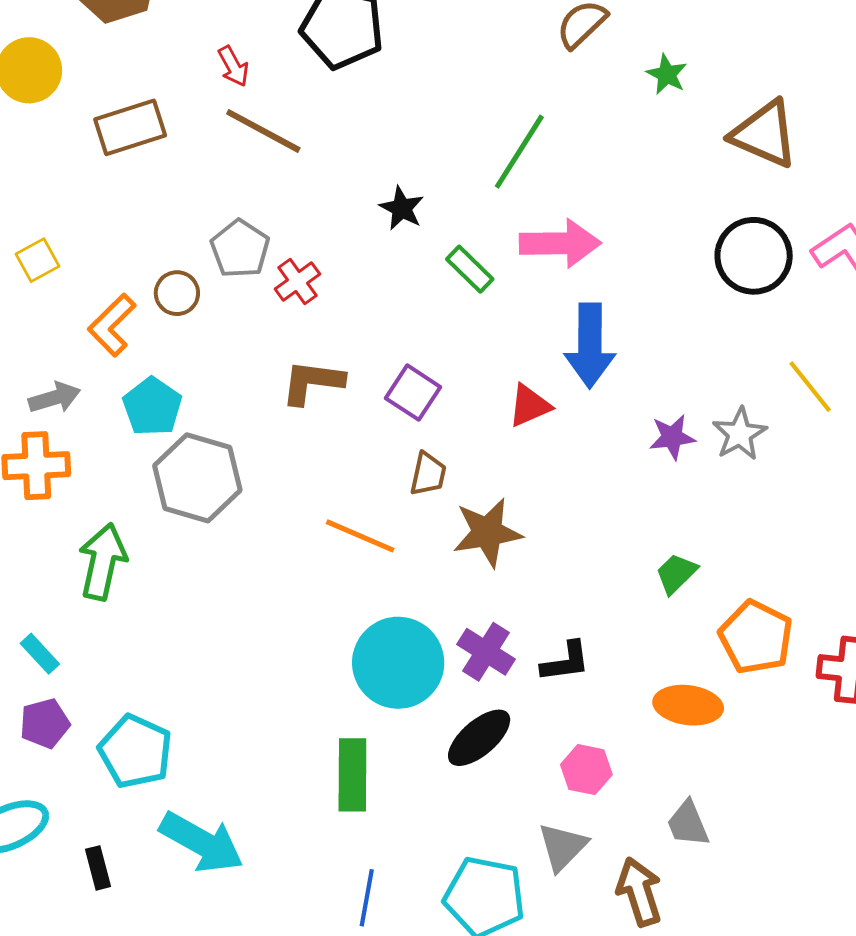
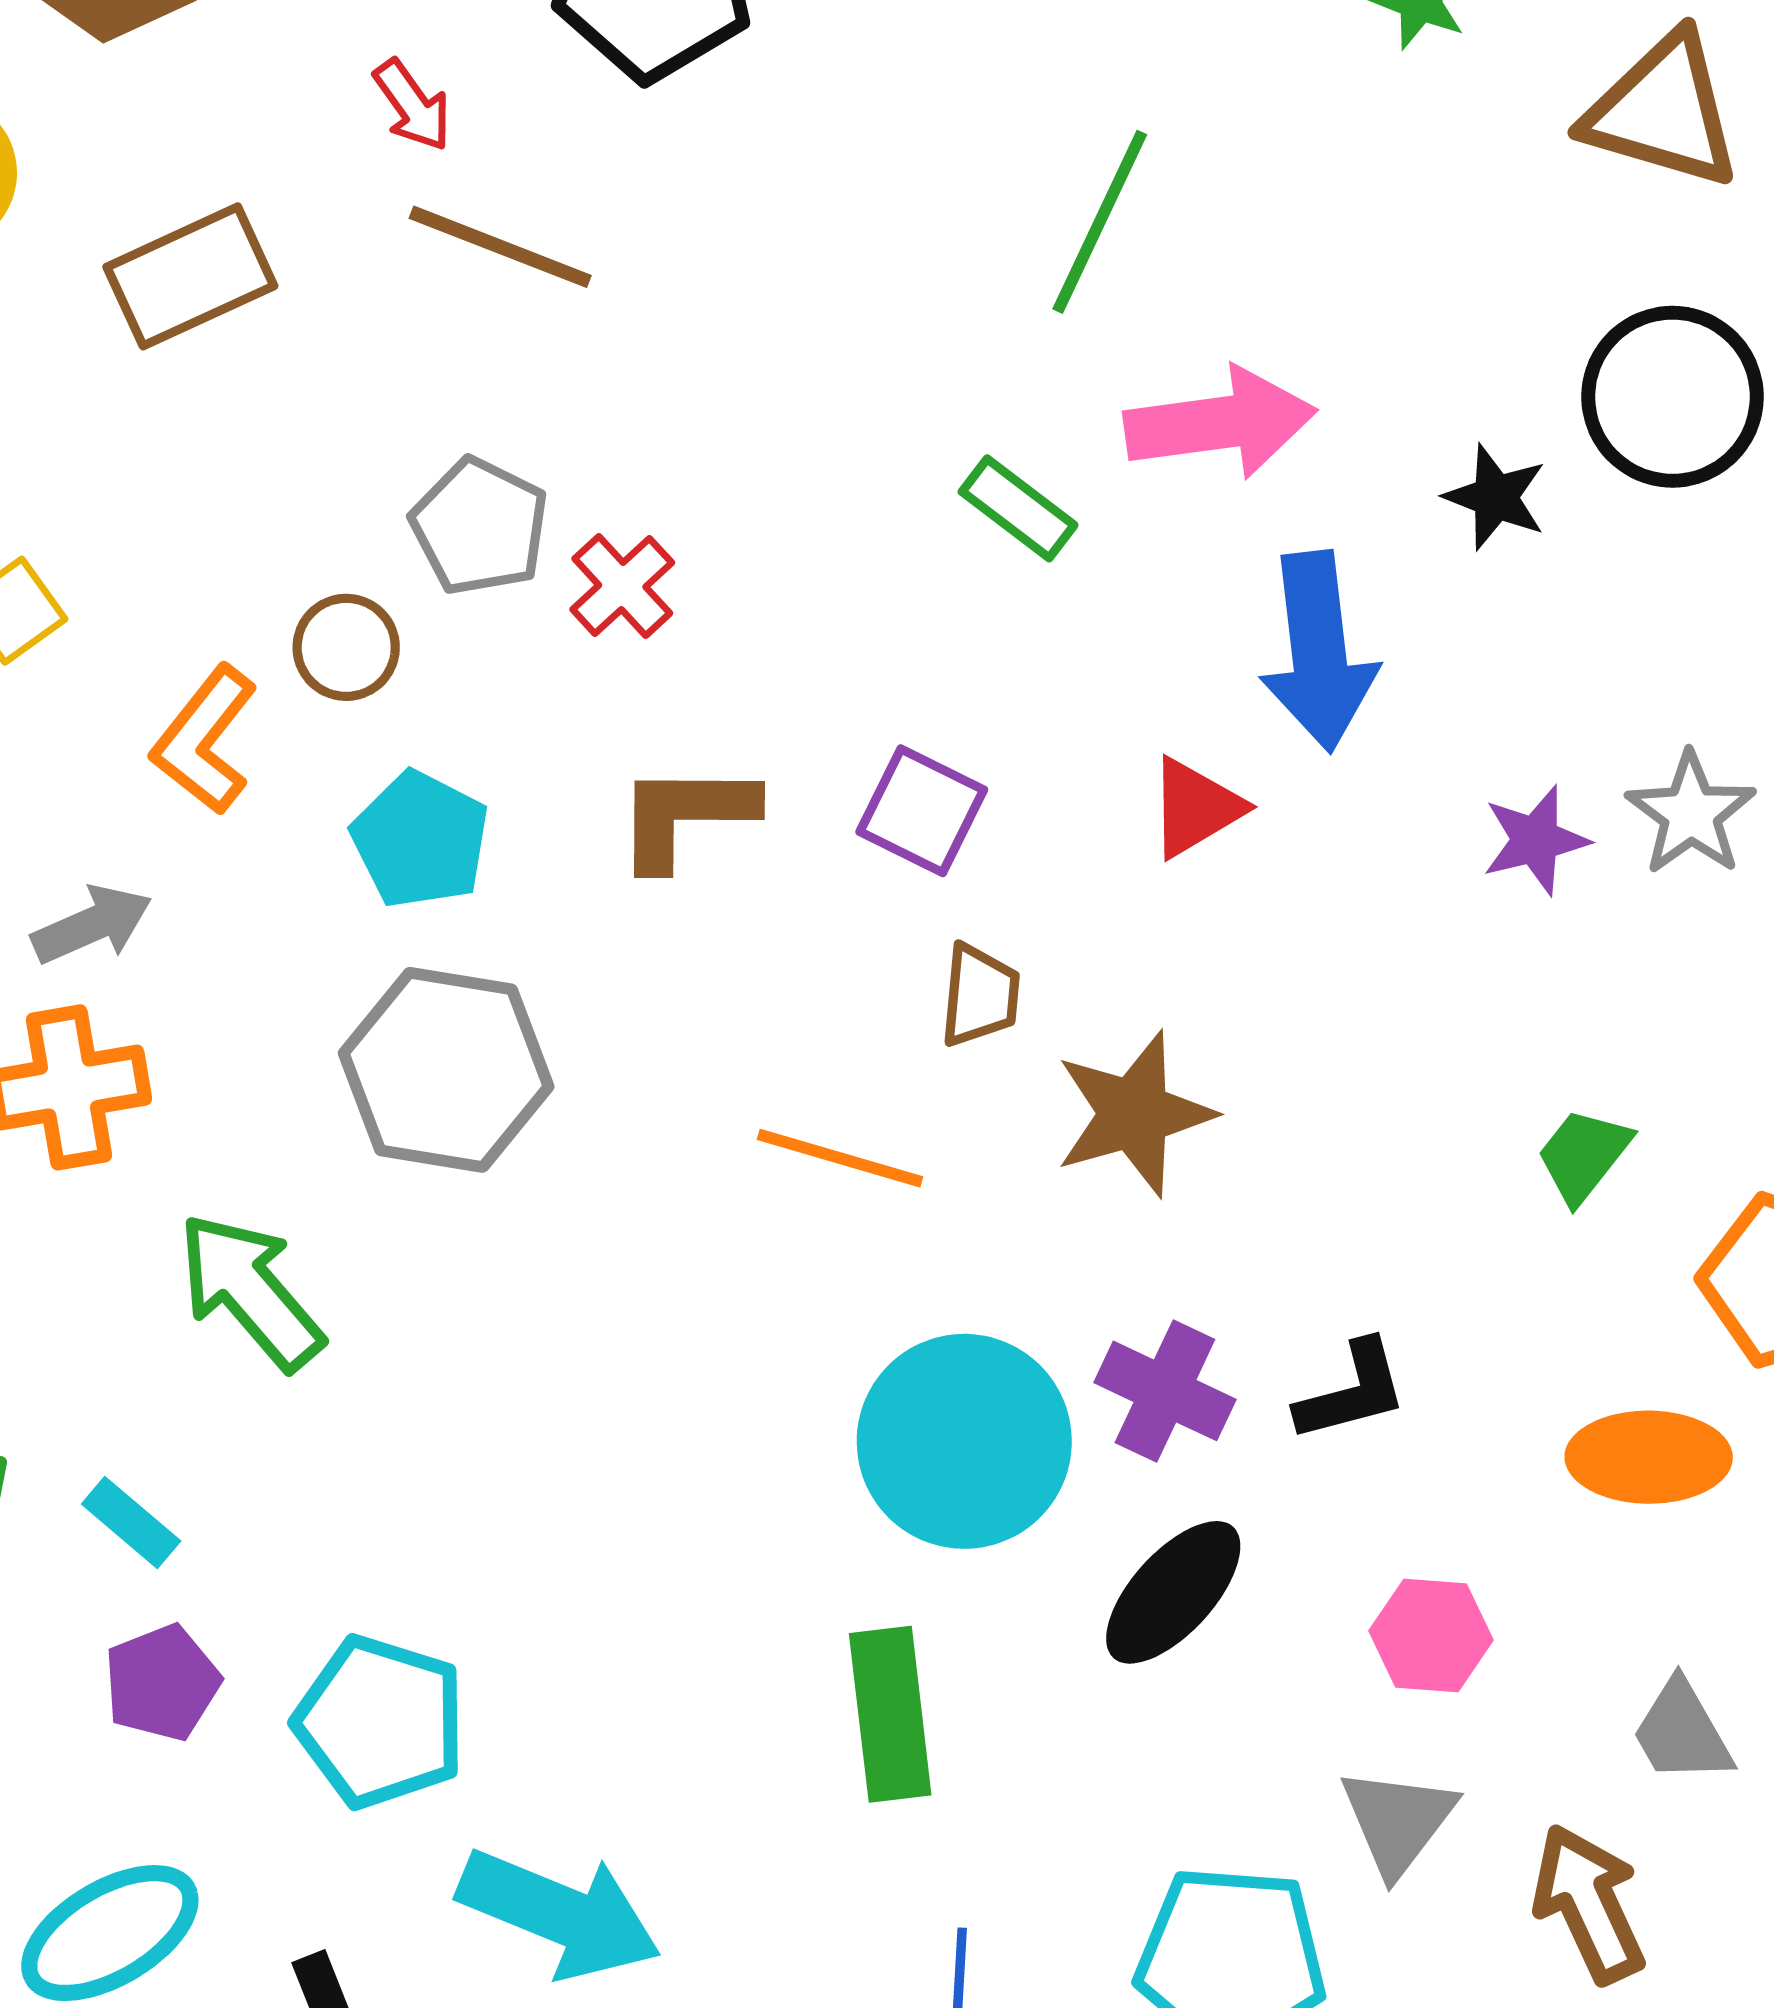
black star: (402, 208) -> (1495, 497), moved
cyan pentagon: (152, 407) -> (420, 840), moved
green arrow: (103, 562) -> (250, 1291), turned -46

